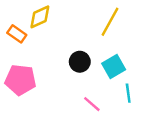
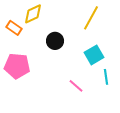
black circle: (80, 62) -> (55, 41), moved

